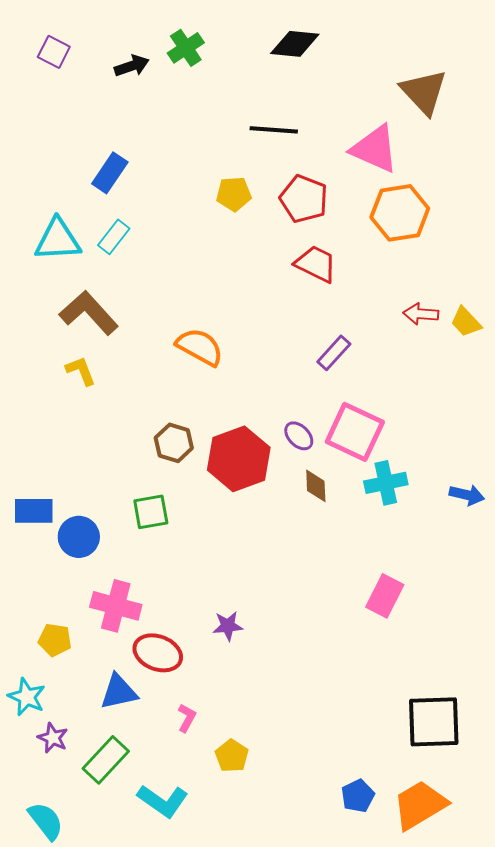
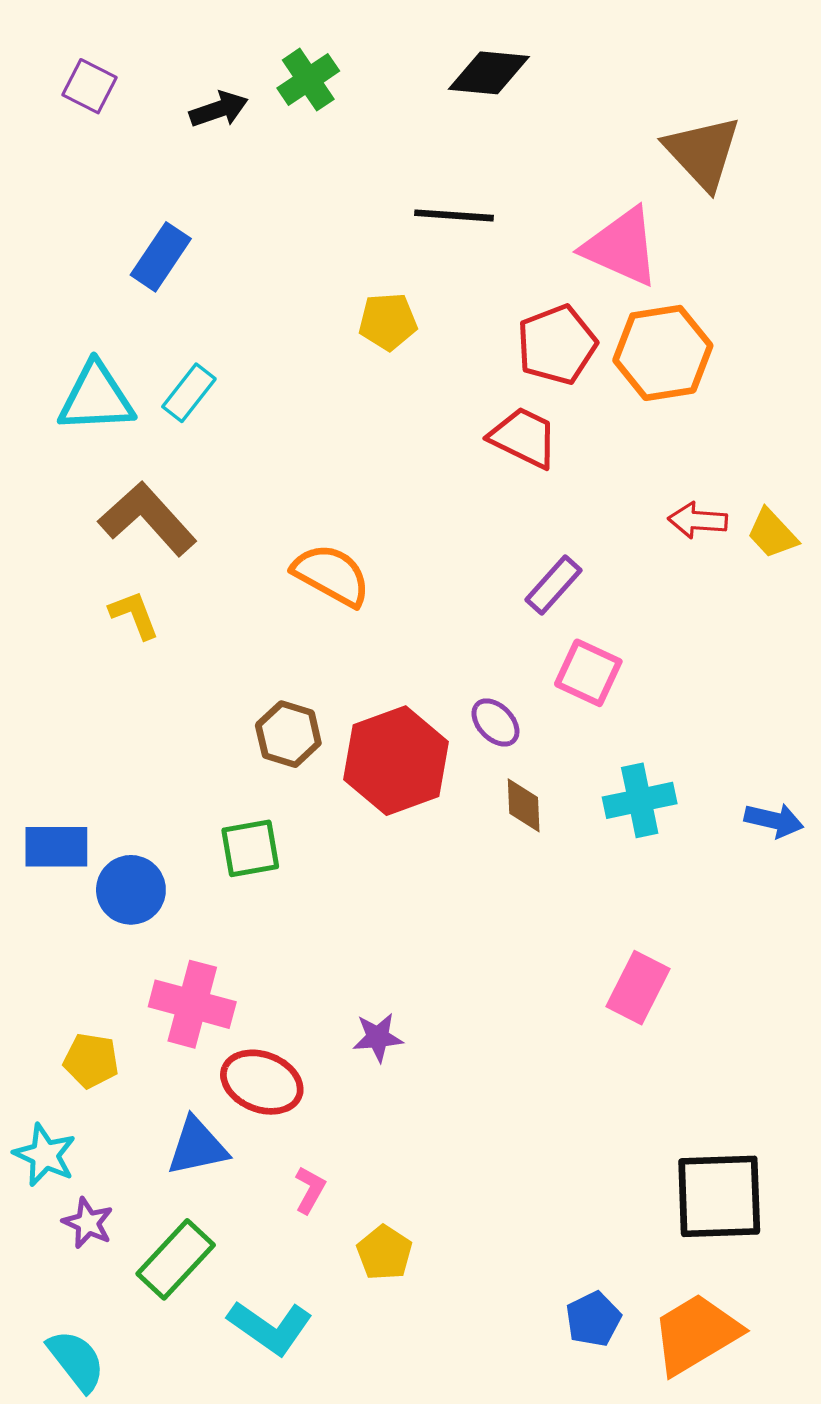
blue rectangle: (110, 173) -> (161, 257), moved
red pentagon: (304, 199) -> (557, 345), moved, turned 30
pink square: (355, 432) -> (588, 673), moved, size x0.7

